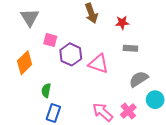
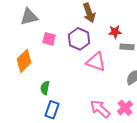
gray triangle: (30, 17) -> (29, 17), turned 48
red star: (122, 23) -> (115, 32), moved
purple hexagon: (71, 54) -> (79, 39), moved

